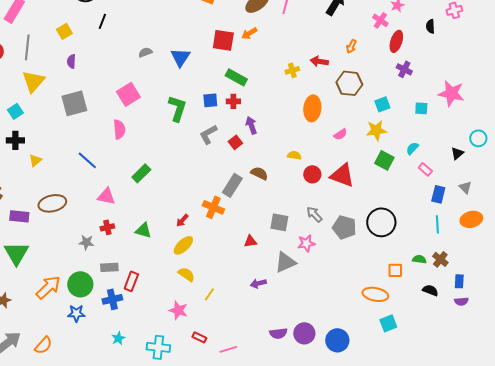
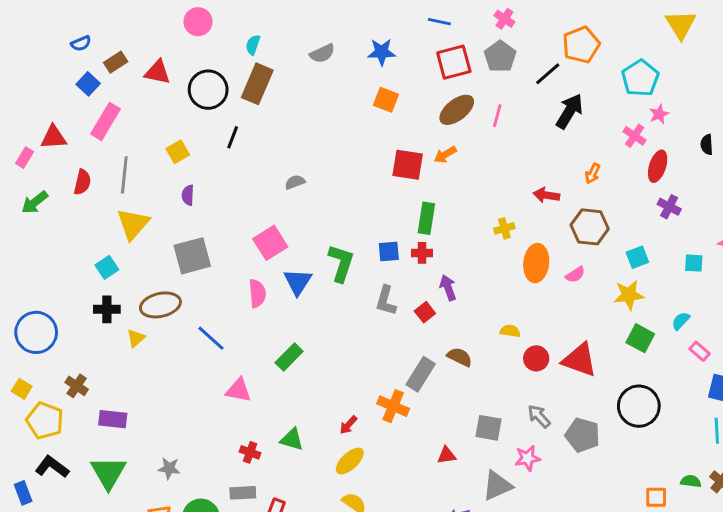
blue triangle: (180, 57) -> (298, 282), moved
yellow cross: (292, 70) -> (504, 228), moved
green rectangle: (236, 77) -> (426, 218), turned 70
gray L-shape: (208, 134) -> (386, 301), turned -45
pink semicircle: (340, 134) -> (575, 275), moved
brown ellipse: (52, 203) -> (160, 305), moved
black circle: (381, 222) -> (639, 406), moved
red cross: (107, 227) -> (250, 452), moved, turned 32
gray star: (86, 242) -> (169, 468), moved

